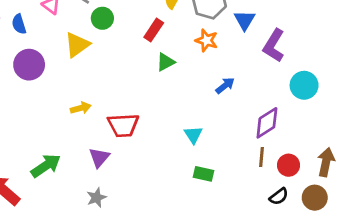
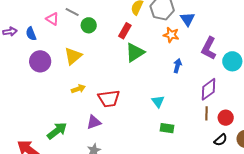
orange star: (206, 40) -> (171, 35), moved
yellow triangle: (77, 45) -> (73, 56), moved
purple L-shape: (274, 45) -> (209, 48), moved
green triangle: (166, 62) -> (135, 52), size x1.5
blue arrow: (225, 86) -> (177, 66), turned -32
purple triangle: (99, 157) -> (94, 122), turned 35

